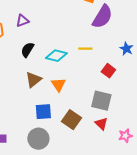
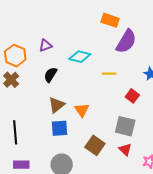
cyan diamond: (56, 56) -> (80, 57), moved
blue square: (43, 112) -> (60, 128), moved

